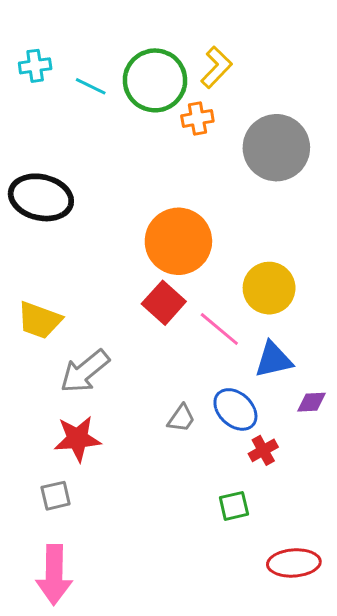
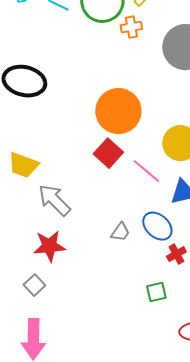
gray arrow: (85, 371) -> (54, 200), turned 84
gray square: (56, 496) -> (34, 285), turned -30

